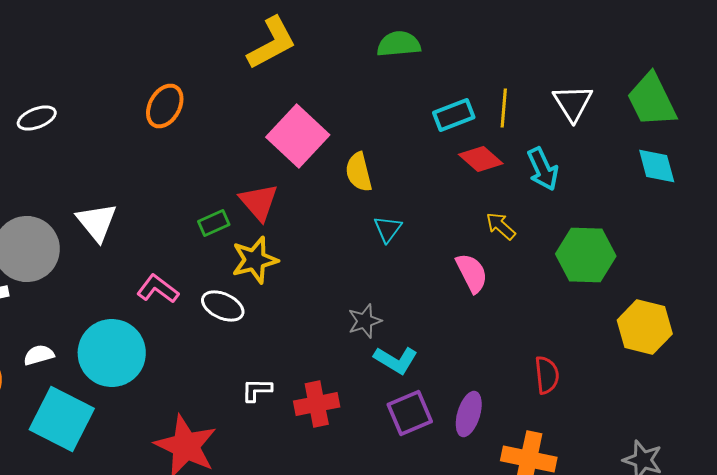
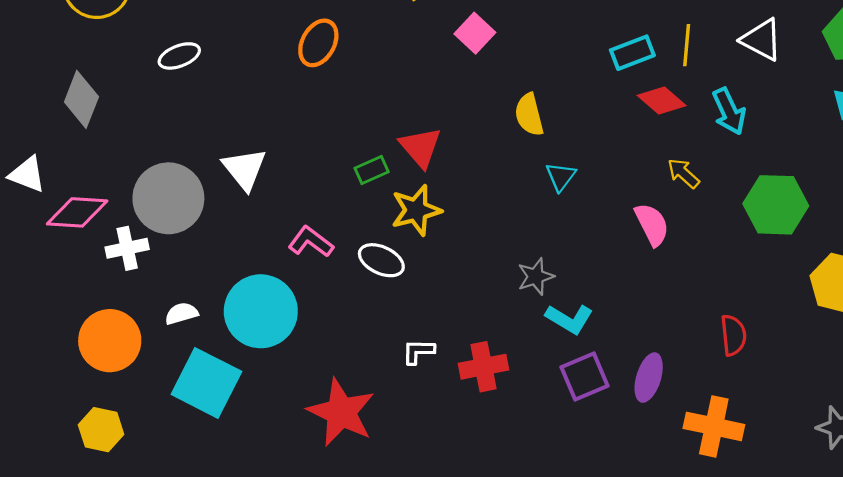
white triangle: (573, 103) -> (762, 40), turned -30
pink square: (298, 136) -> (475, 33), moved, size x0.6

